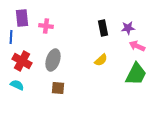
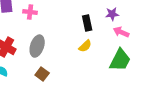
black rectangle: (103, 28) -> (87, 23), moved
brown square: (58, 88) -> (42, 74), turned 32

